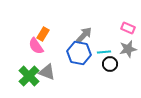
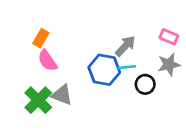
orange rectangle: (43, 34) -> (41, 38), moved
gray arrow: (84, 35) -> (125, 46), moved
cyan line: (104, 52) -> (127, 67), moved

